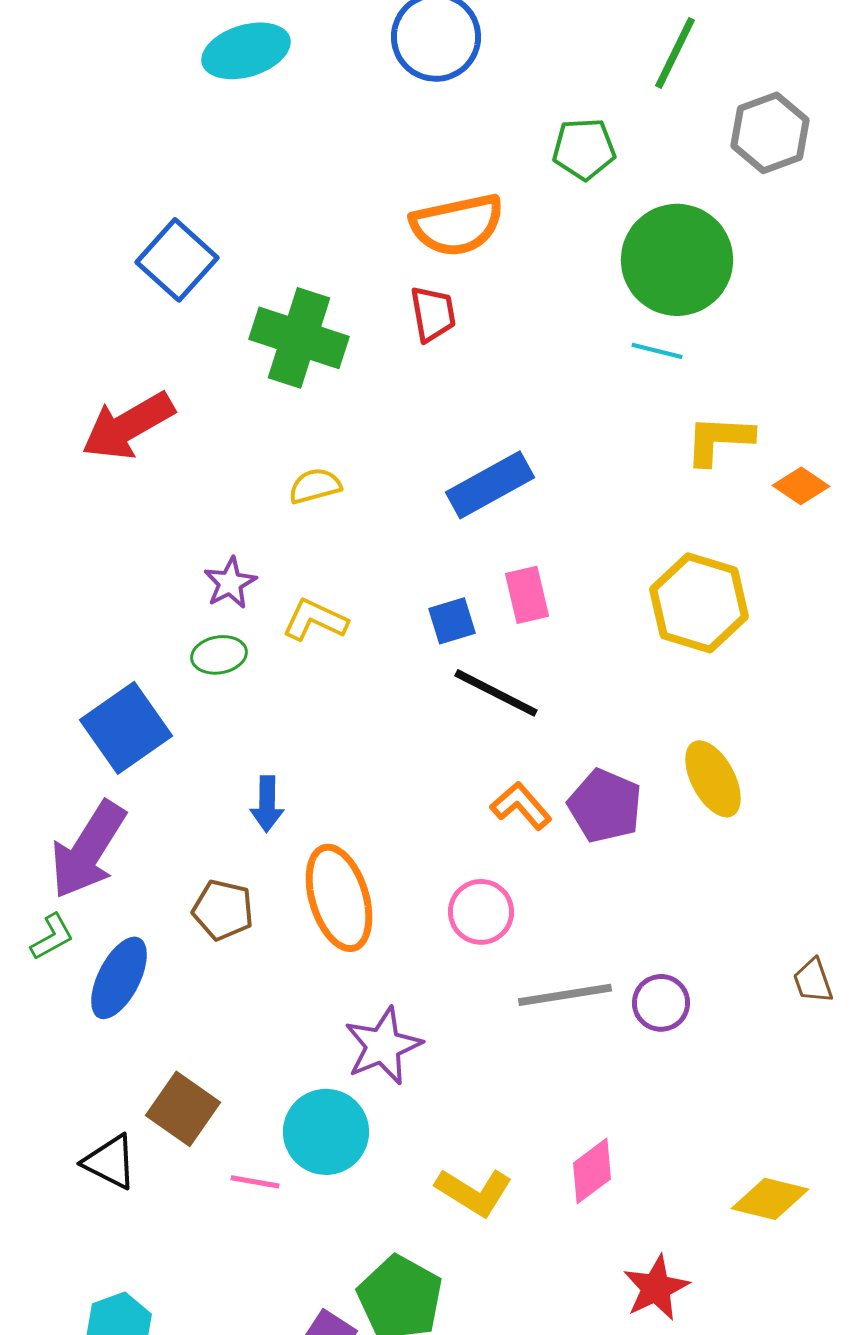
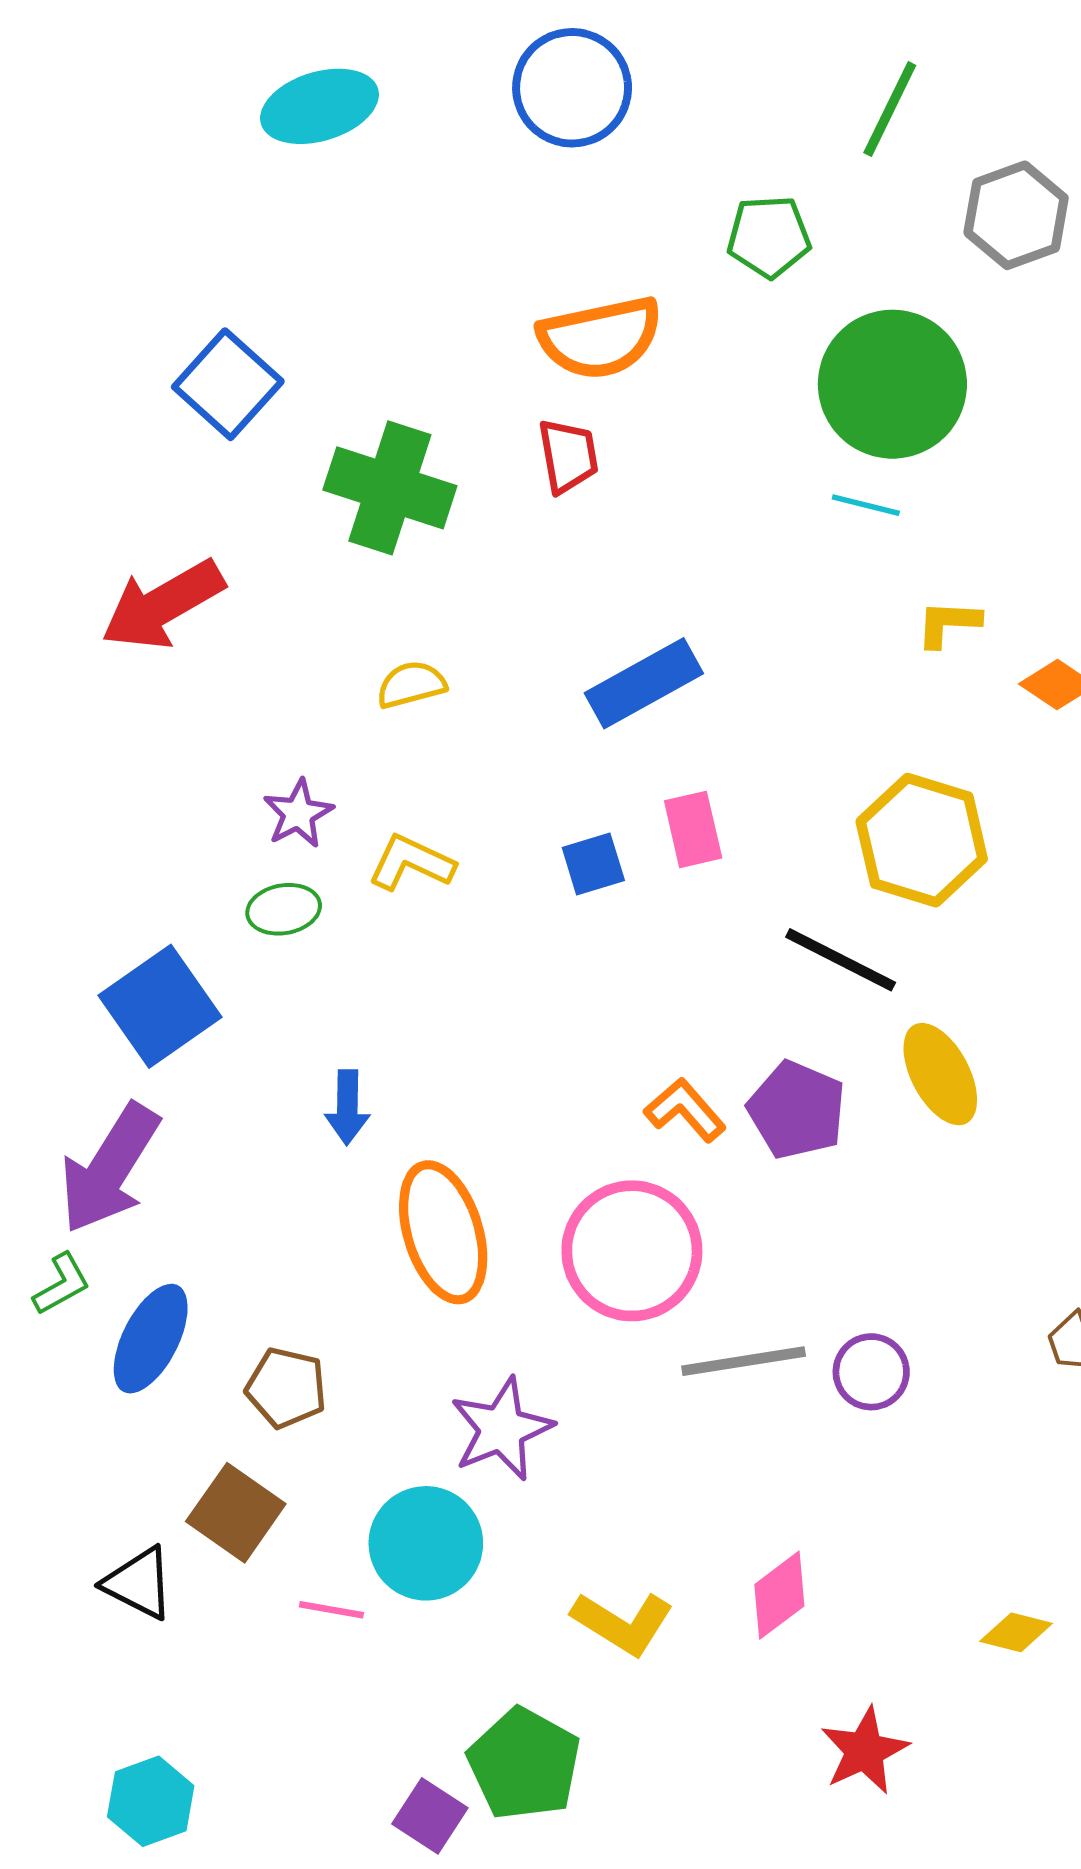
yellow L-shape: (719, 440) -> (948, 623), size x0.7
black line: (496, 693) -> (841, 960), moved
brown pentagon: (223, 910) -> (286, 1388), moved
pink circle: (481, 912) -> (632, 1251), size x1.6
yellow diamond: (770, 1199) -> (1016, 1632), size x0.7

